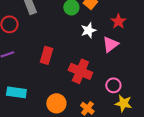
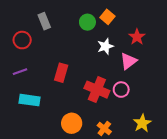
pink circle: (113, 85) -> (121, 90), moved
cyan rectangle: (16, 92) -> (29, 100), moved
yellow star: (123, 103) -> (142, 123), turned 30

